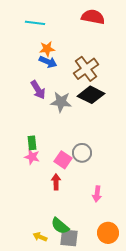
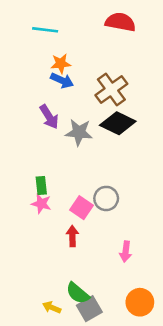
gray square: (69, 238) -> (89, 309), turned -36

